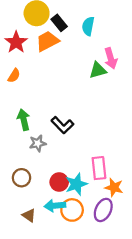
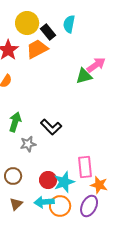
cyan semicircle: (88, 26) -> (69, 24), moved
pink arrow: (111, 58) -> (96, 65), turned -108
green arrow: (24, 120) -> (15, 122), turned 30
brown triangle: (29, 215) -> (16, 204), moved, turned 40

